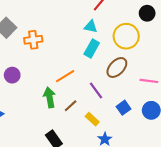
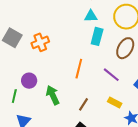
orange line: (65, 76) -> (79, 69), turned -30
green arrow: (50, 97) -> (53, 95), moved
brown line: (71, 106) -> (83, 104), moved

